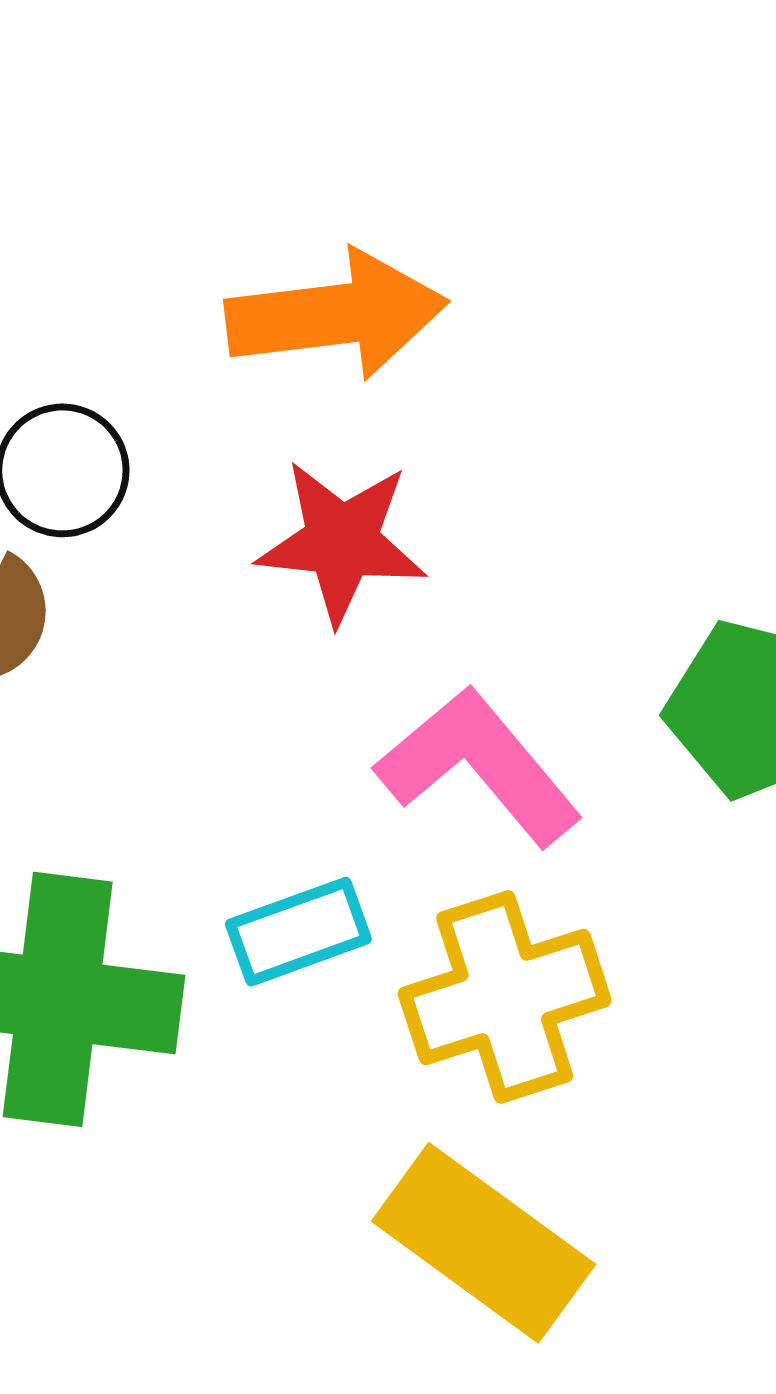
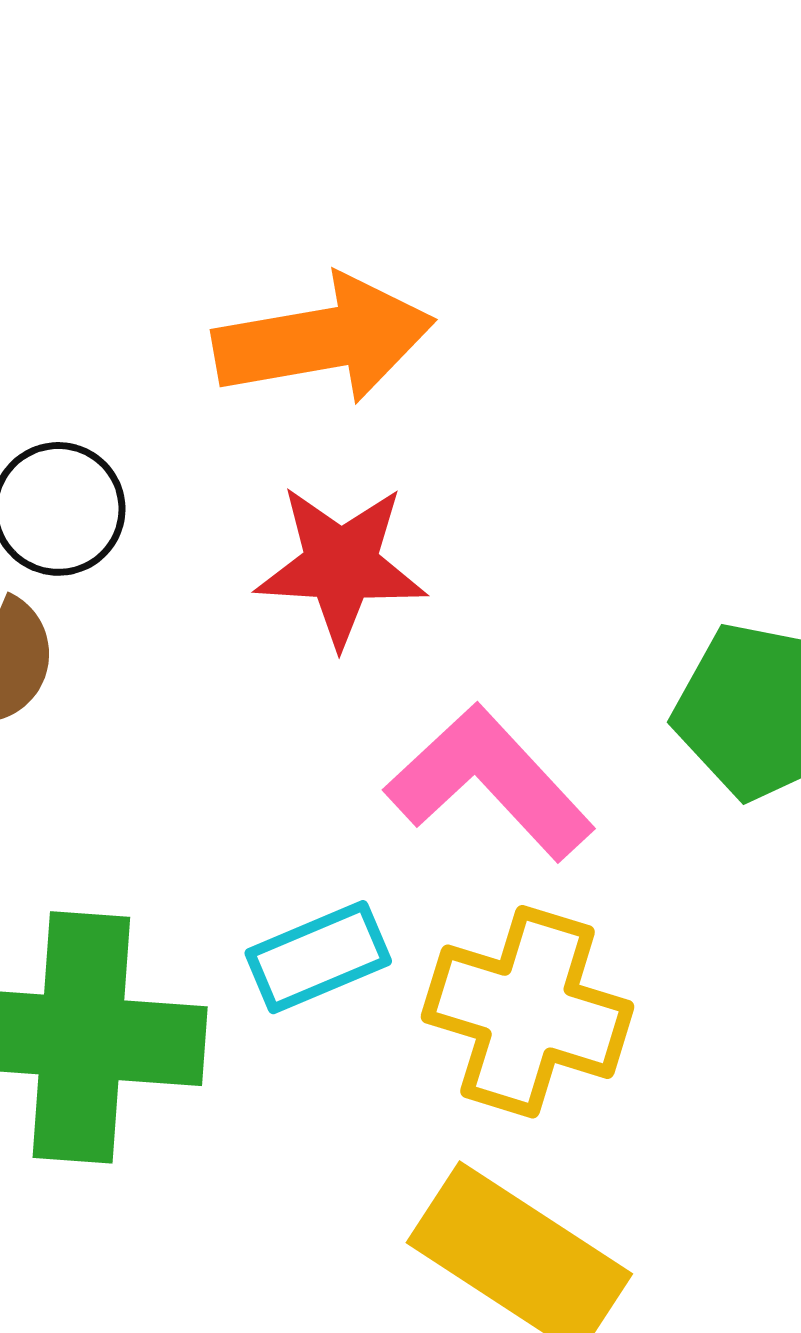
yellow cross: (505, 997) -> (528, 1012), turned 38

